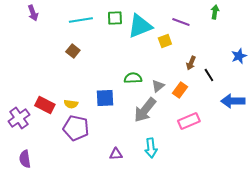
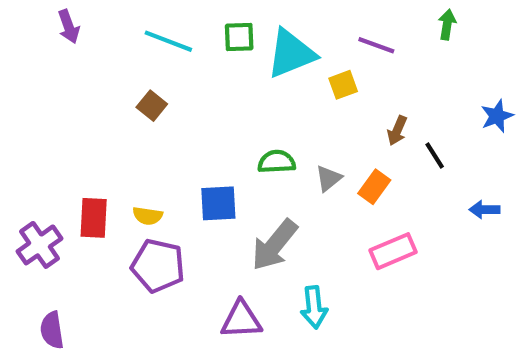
cyan line: (81, 20) -> (168, 41), turned 30
blue arrow: (233, 101) -> (484, 210), size x0.6
red rectangle: (45, 105) -> (94, 218), turned 66
gray arrow: (145, 110) -> (274, 245), moved
purple triangle: (116, 154) -> (241, 320), size x1.5

